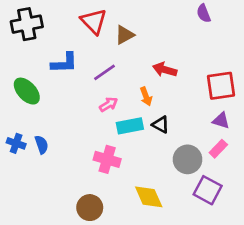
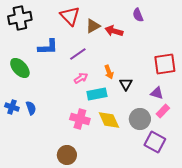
purple semicircle: (204, 13) -> (138, 15), moved
red arrow: (165, 70) -> (114, 31), moved
purple triangle: (221, 121) -> (157, 93), moved
black triangle: (161, 125) -> (126, 84), moved, turned 32
yellow diamond: (149, 197) -> (109, 120), moved

